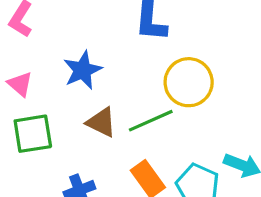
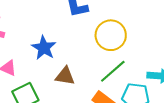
green line: (151, 121) -> (113, 71), moved

